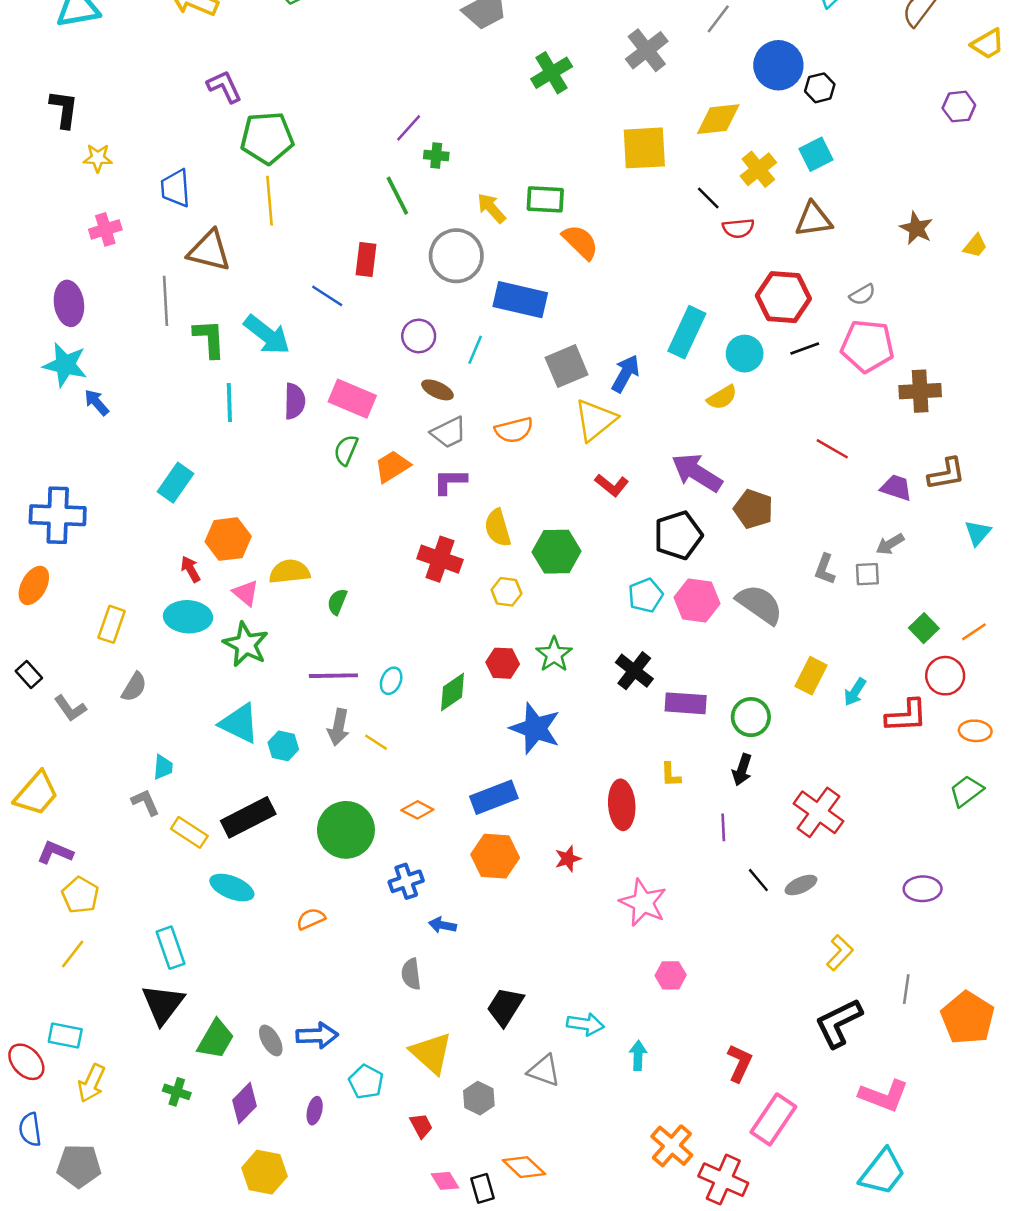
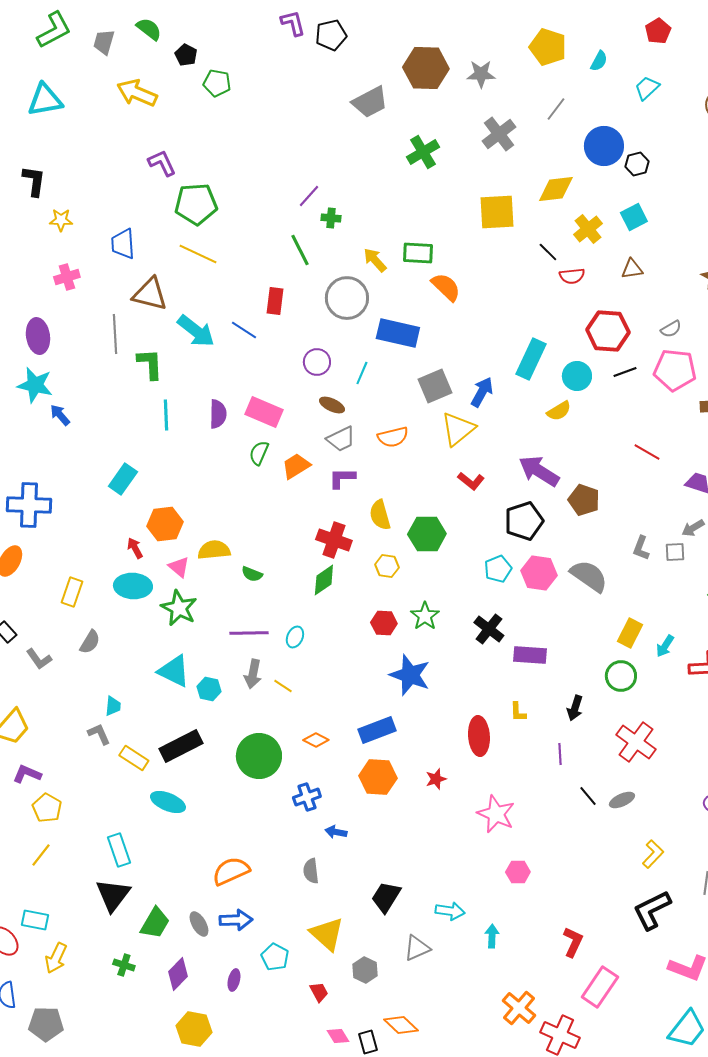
yellow line: (269, 201) -> (198, 254), turned -60
brown triangle: (814, 219) -> (632, 269), size x0.7
cyan arrow: (267, 335) -> (196, 331), moved
green semicircle: (337, 602) -> (252, 574), turned -90
green diamond: (453, 692) -> (324, 580), moved
green circle: (751, 717) -> (621, 676), moved
orange semicircle: (311, 919) -> (231, 871), moved, size x1.6
gray triangle: (544, 1071) -> (417, 948), turned -44

